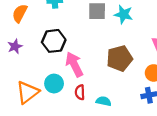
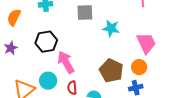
cyan star: (124, 14) -> (111, 28), moved
brown pentagon: (120, 58) -> (111, 71), moved, turned -30

